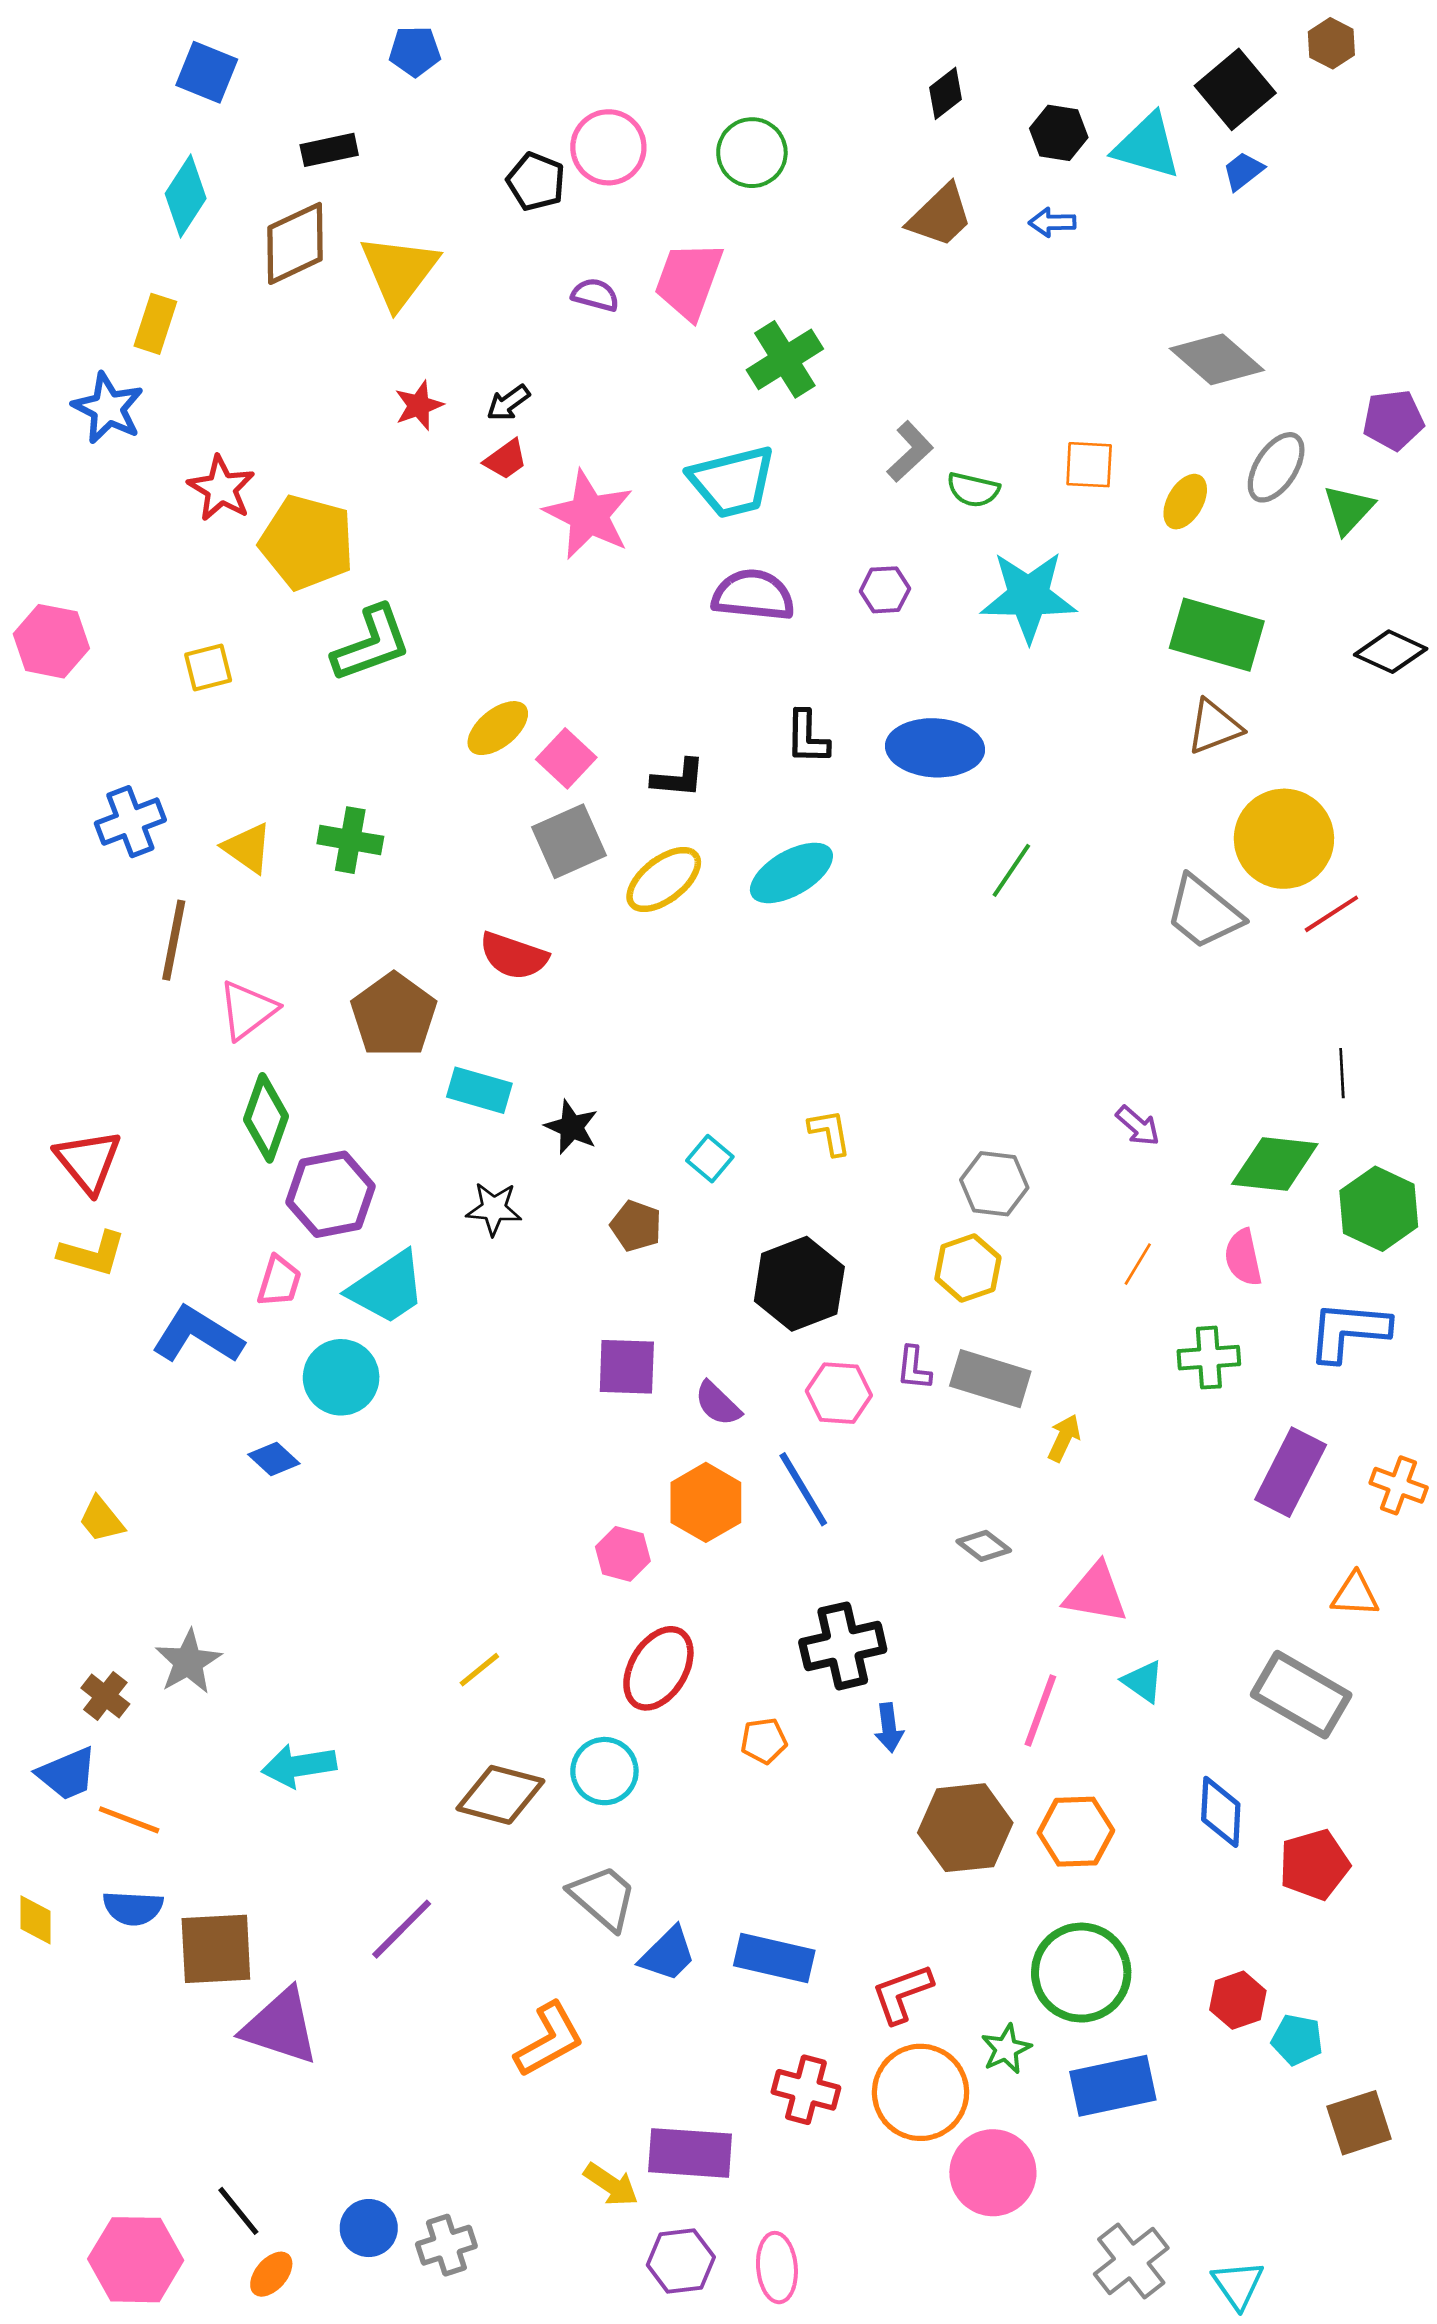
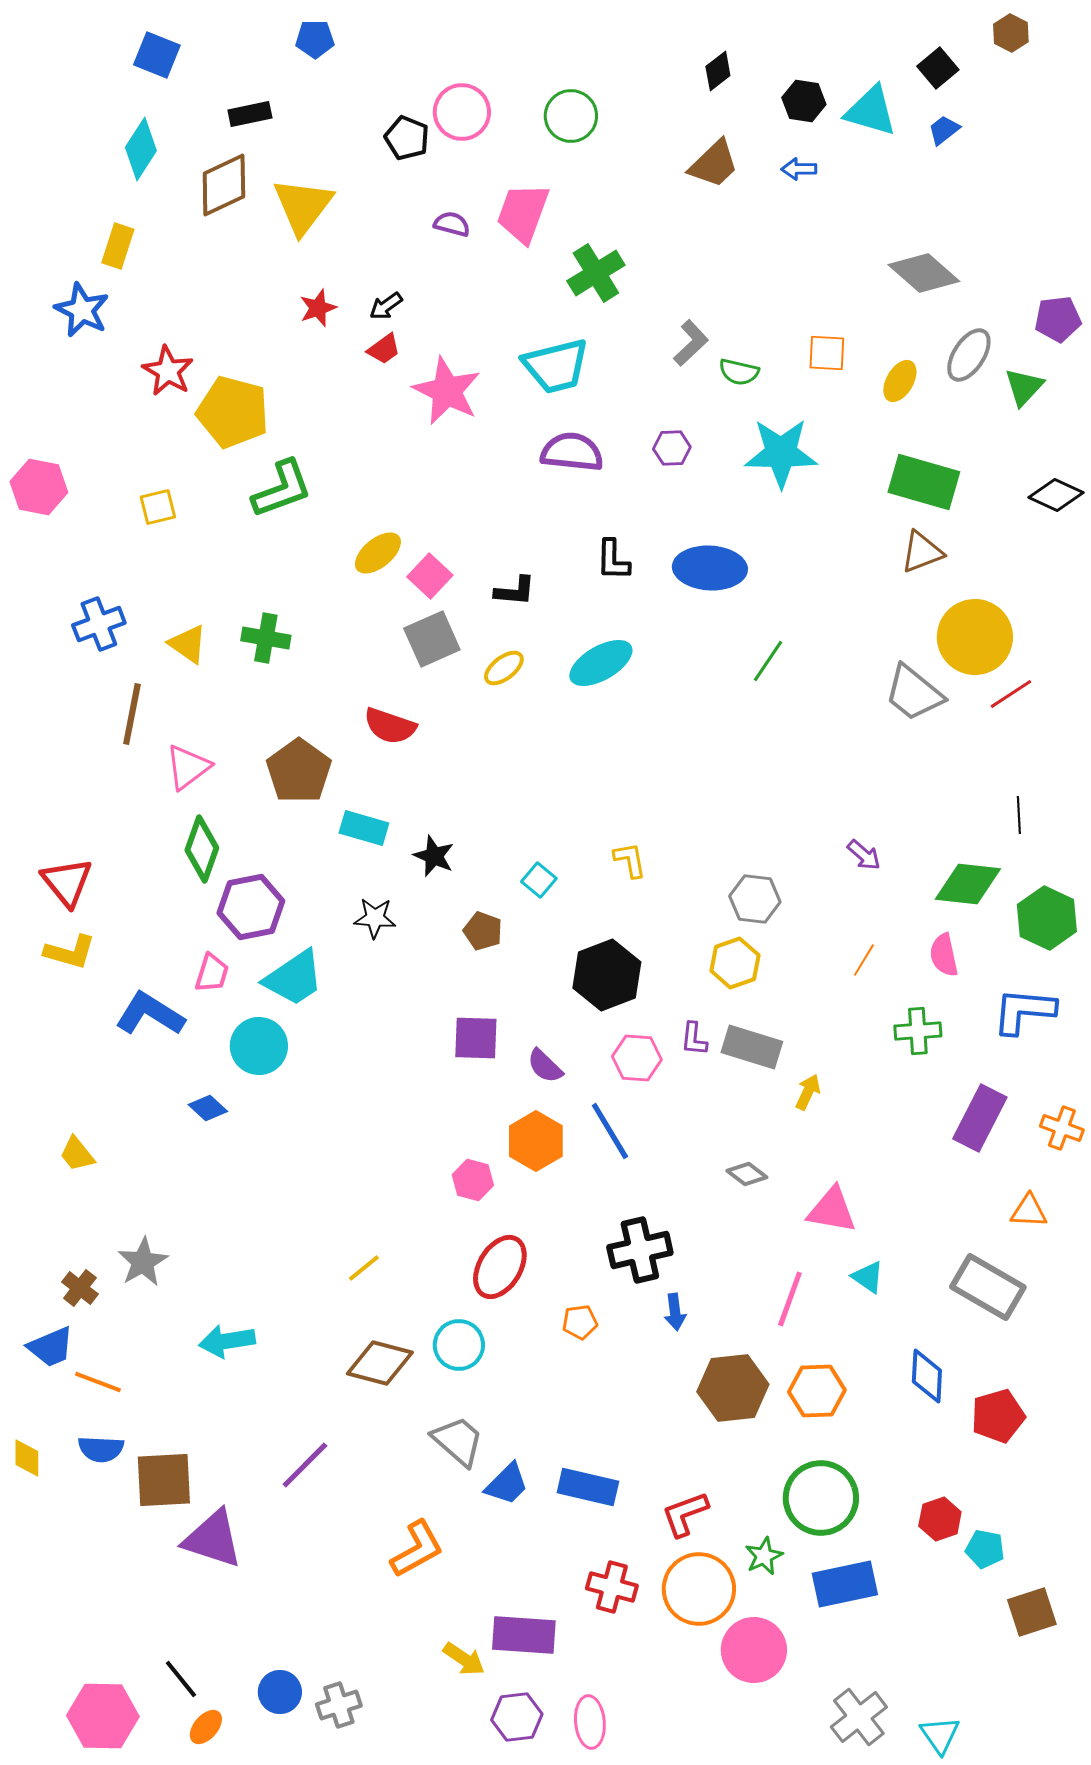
black square: (1235, 89) -> (938, 68), size x0.7
yellow ellipse: (664, 880) -> (504, 668), size x0.7

